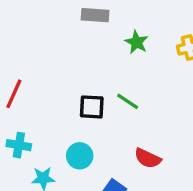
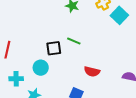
cyan circle: (80, 156) -> (41, 68), moved

